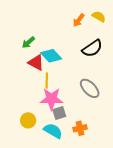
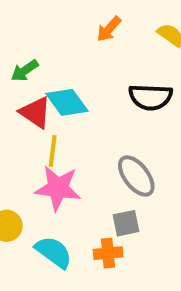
orange arrow: (79, 20) -> (109, 29), moved
black semicircle: (92, 48) -> (151, 97), turned 30
gray square: (59, 113) -> (126, 223), moved

